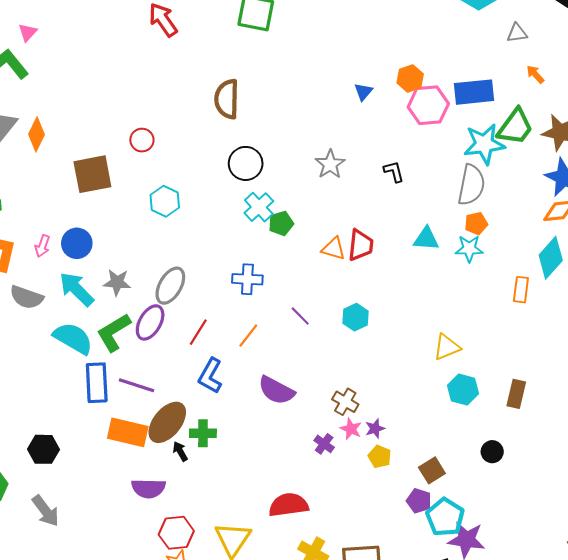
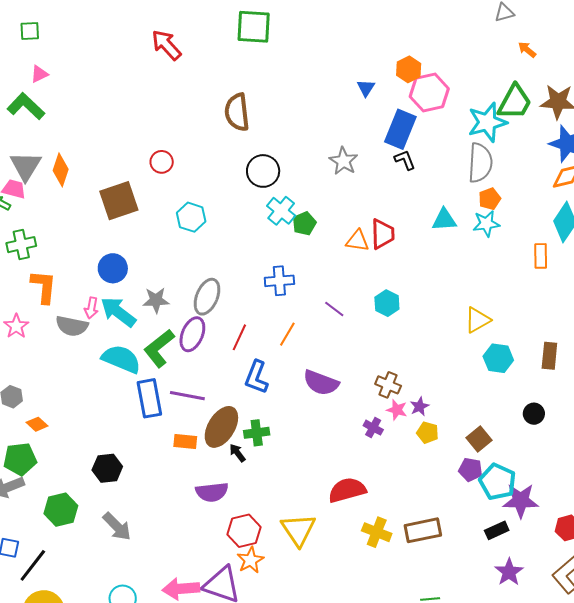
pink triangle: (28, 32) -> (39, 74), turned 30
blue rectangle: (474, 92) -> (400, 129), moved, turned -54
pink arrow: (42, 246) -> (91, 308), moved
orange rectangle: (128, 432) -> (185, 441), size x0.6

